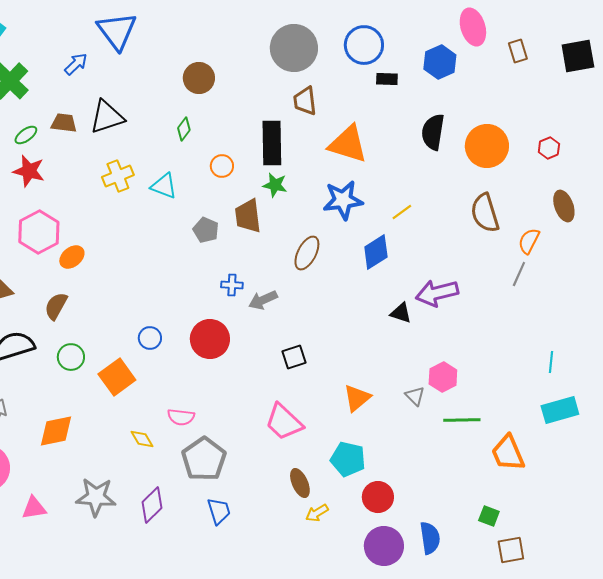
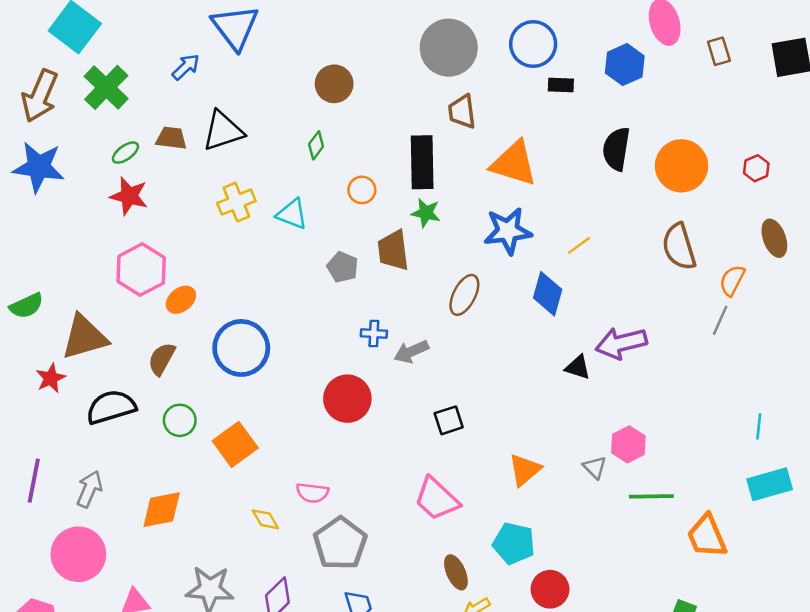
blue diamond: (376, 252) -> (548, 294), turned -42
blue circle: (150, 338) -> (241, 348), moved, size x2.0

